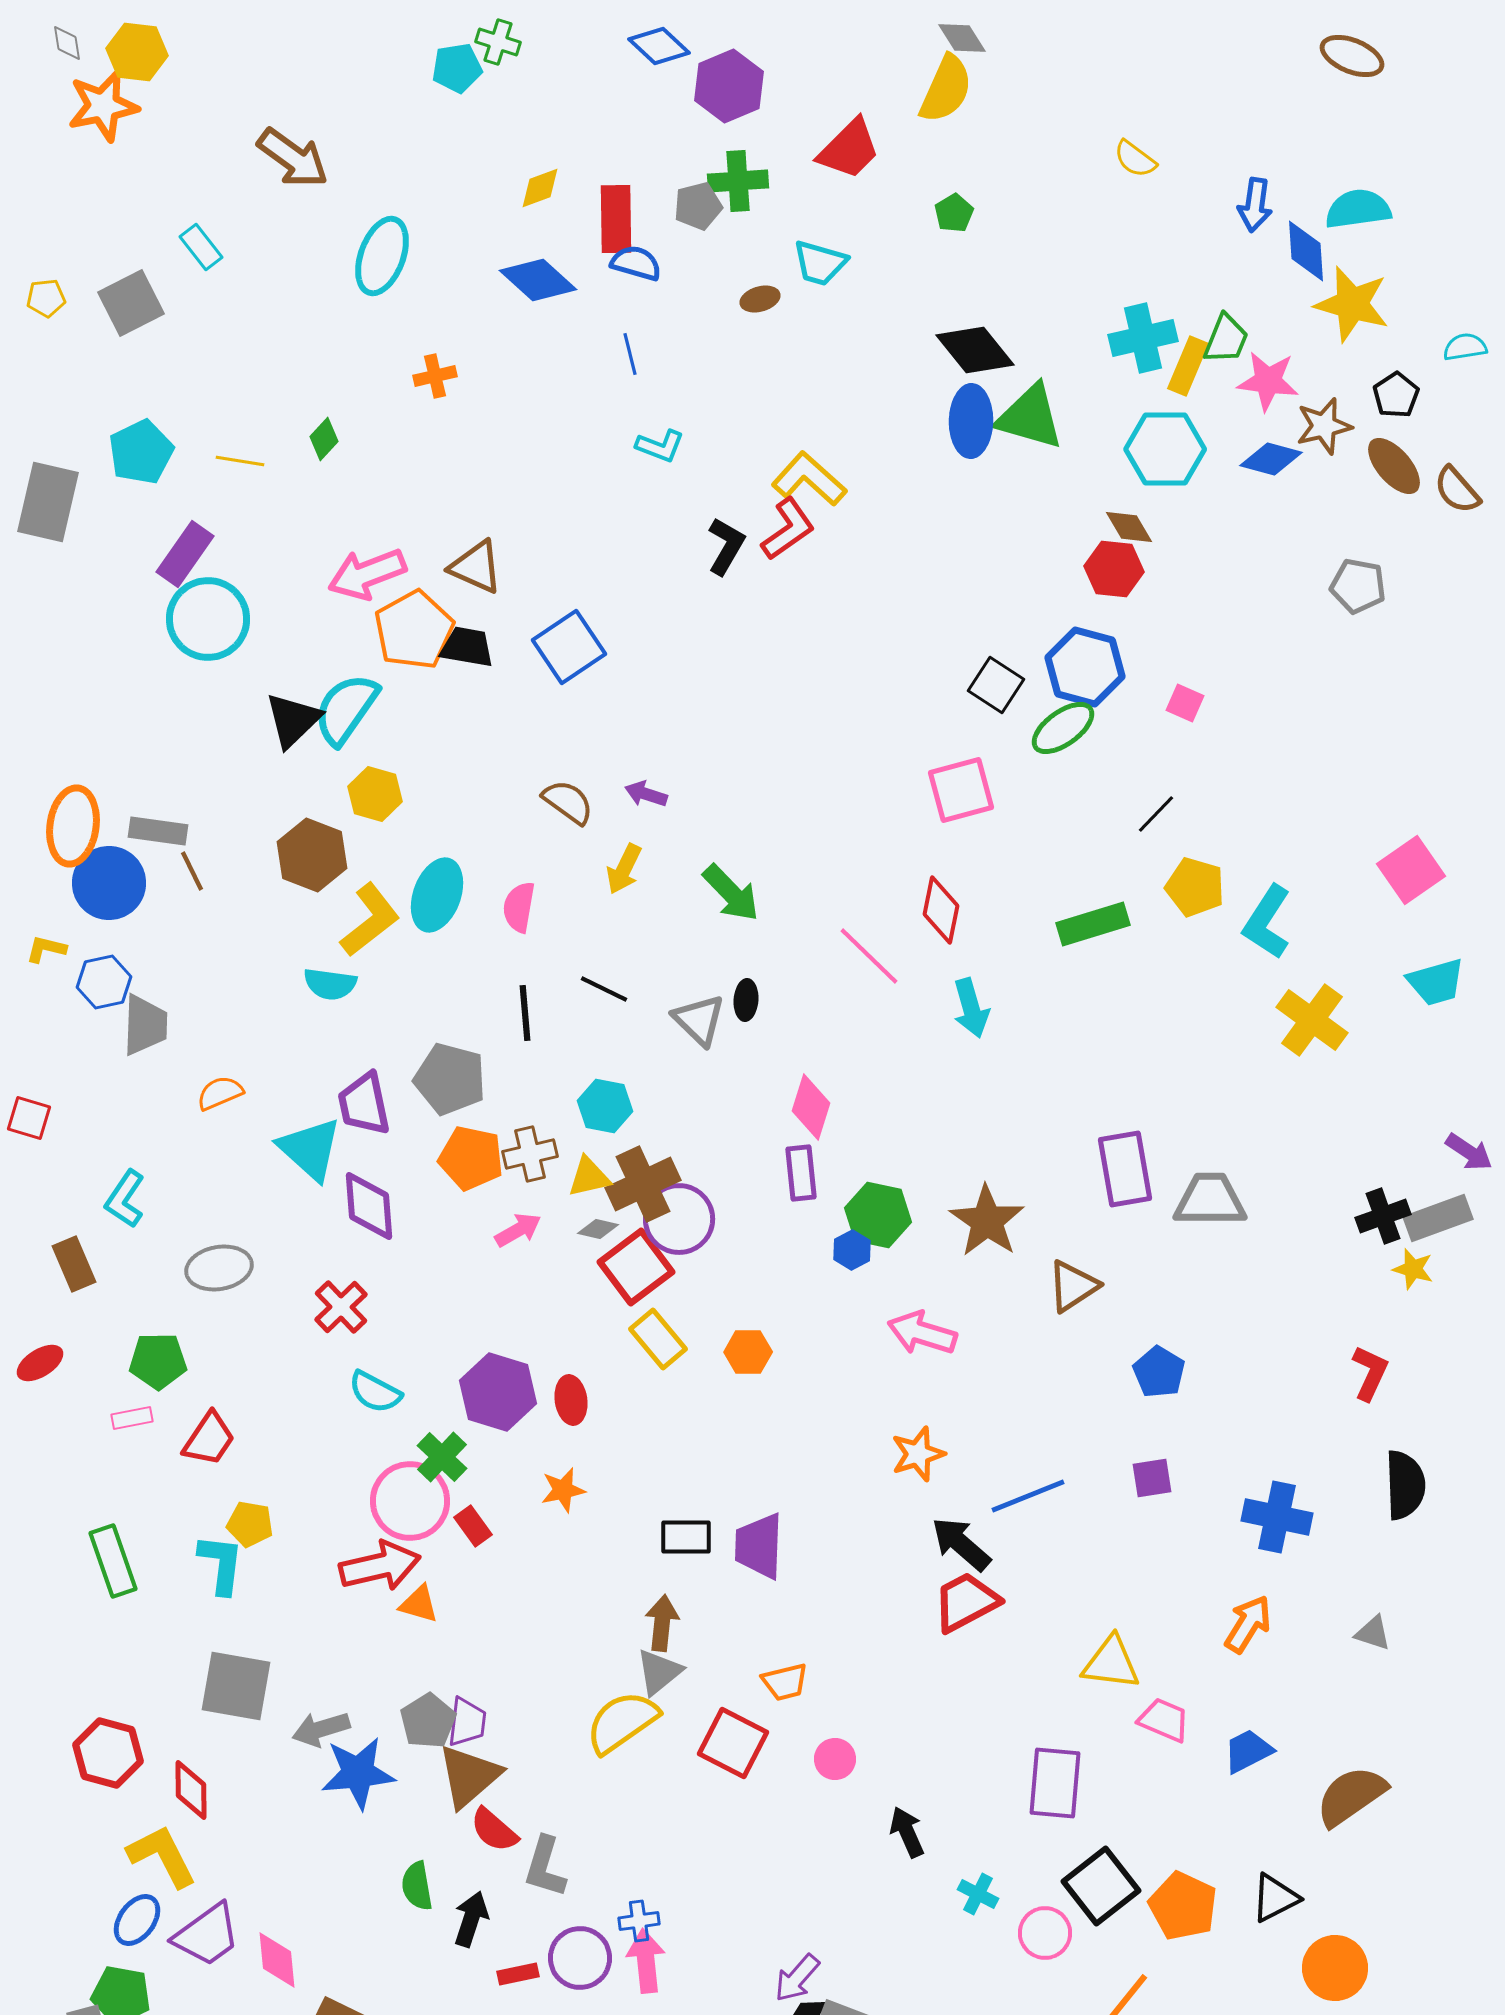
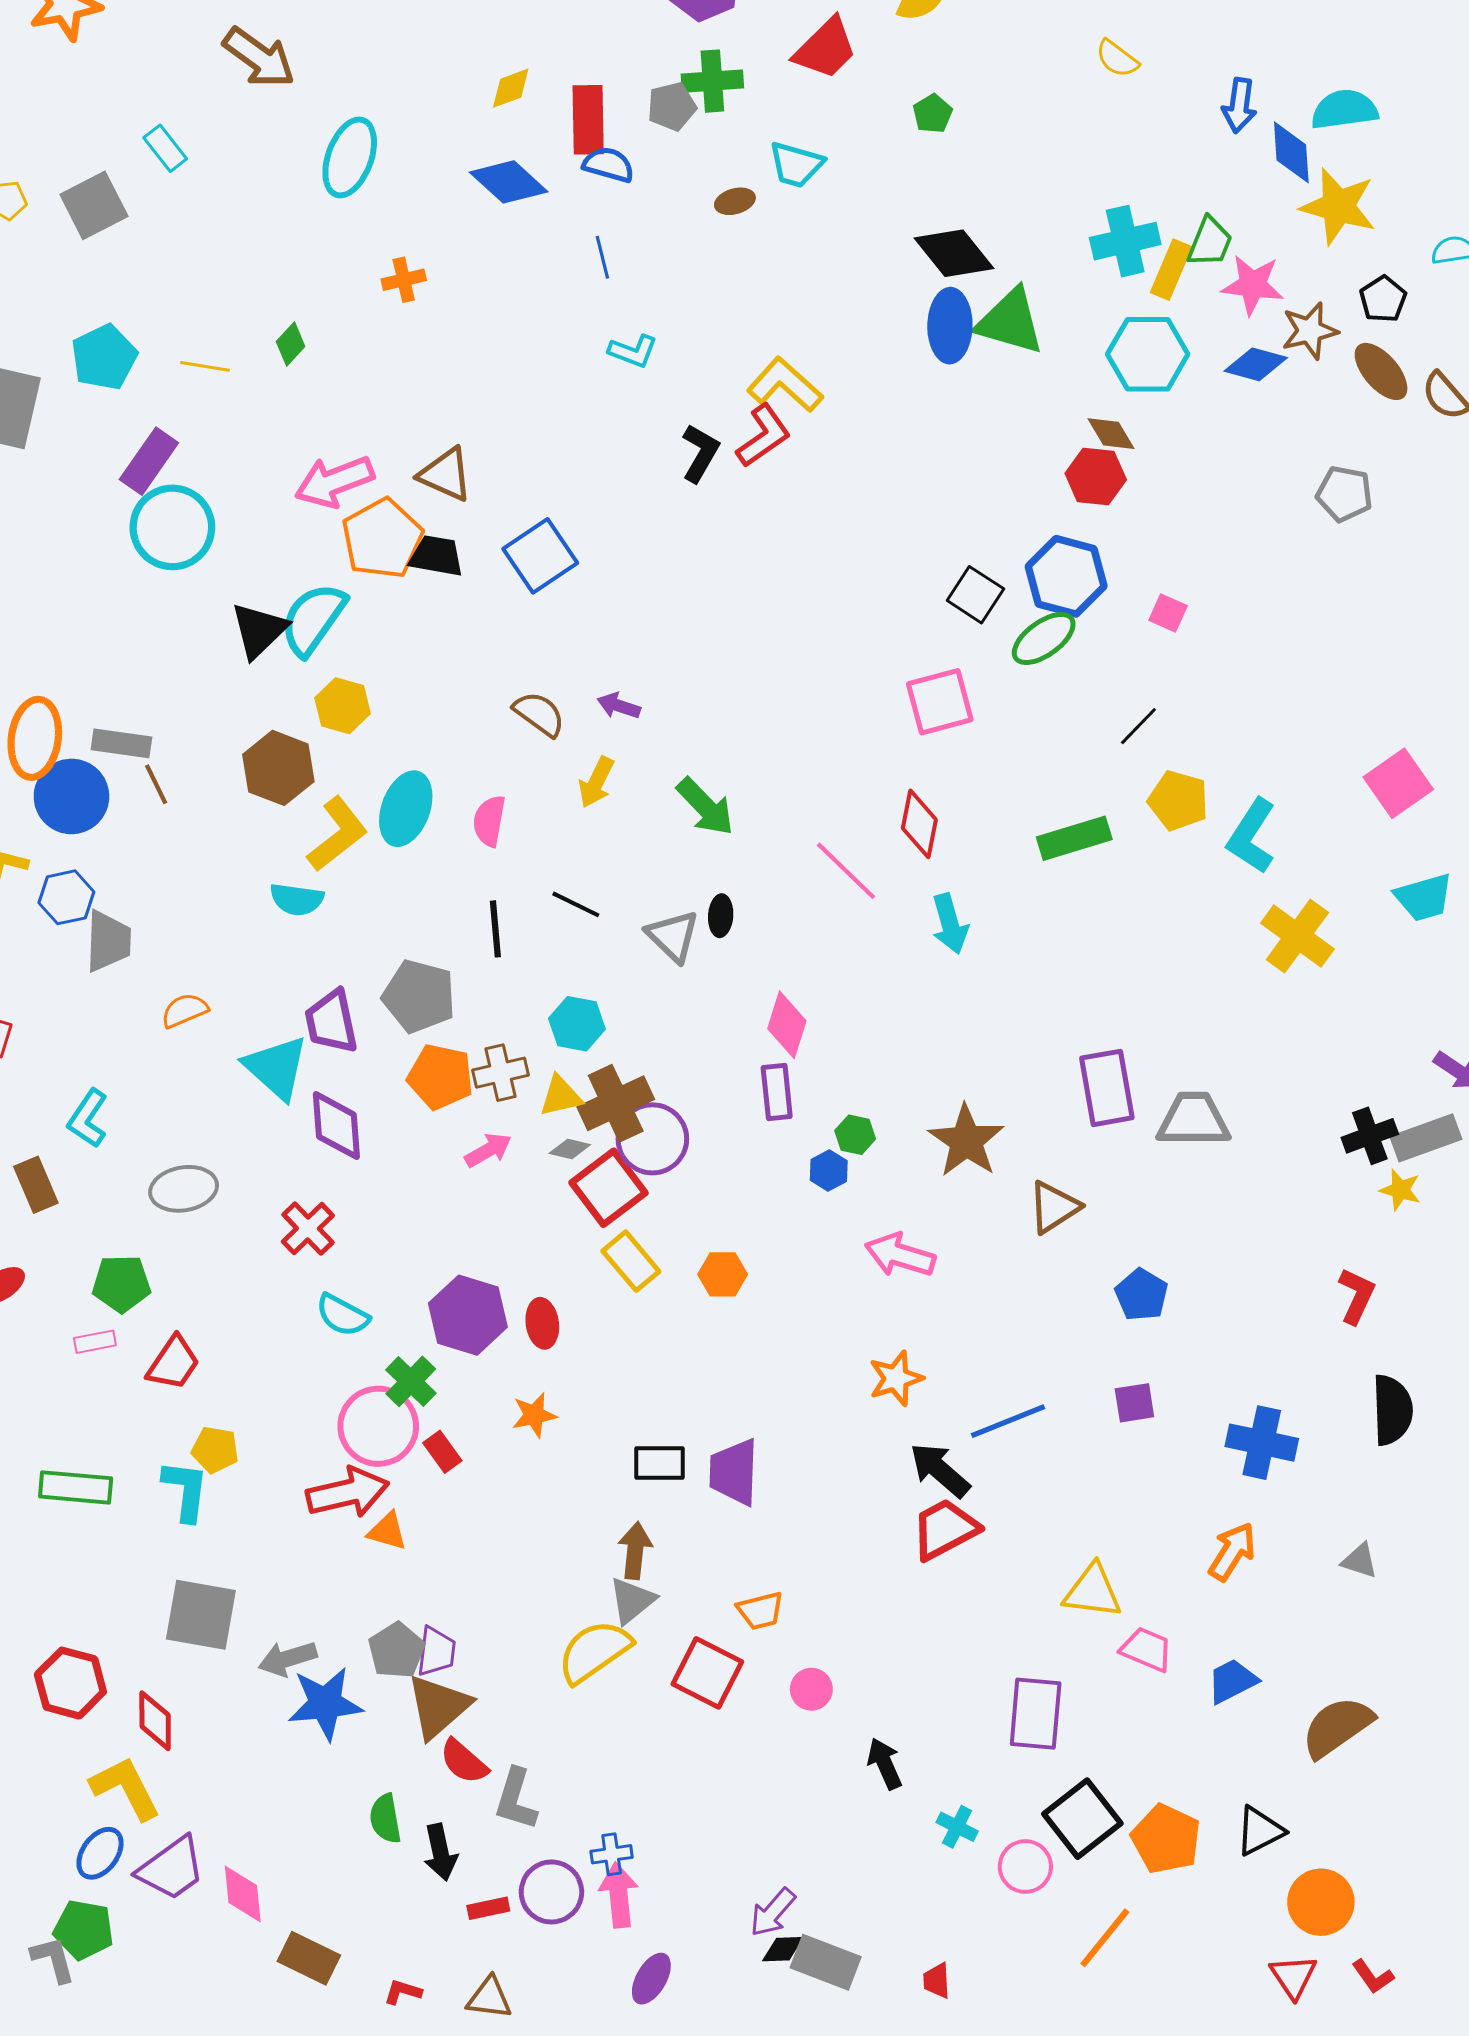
green hexagon: (878, 1215) -> (855, 1135), size x0.6
green rectangle: (113, 1561) -> (76, 1487), turned -66
black arrow: (471, 1919) -> (440, 1852), turned 150

